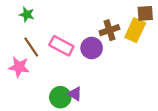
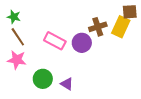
green star: (27, 15) -> (14, 17), moved
brown line: (31, 47) -> (18, 37), moved
green circle: (60, 97) -> (43, 79), moved

